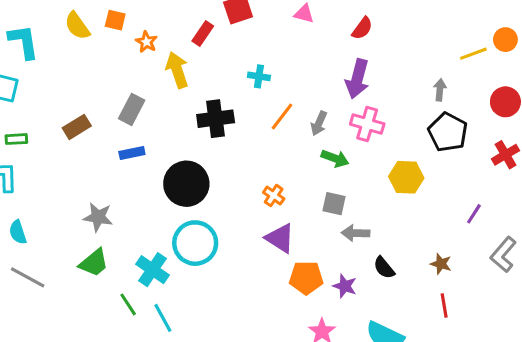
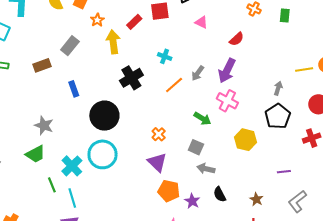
gray rectangle: (132, 109) -> (70, 46), moved
black cross: (216, 119) -> (131, 78), turned -35
gray arrow: (319, 123) -> (198, 73), moved
blue rectangle: (132, 153) -> (74, 89), turned 70
purple line: (474, 214) -> (284, 172), turned 40

